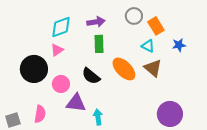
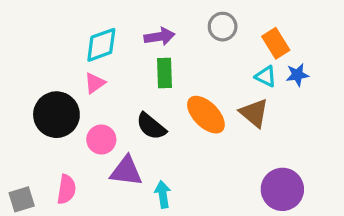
orange rectangle: (156, 26) -> (276, 43), moved
cyan triangle: (148, 46) -> (266, 76), moved

